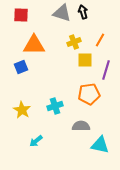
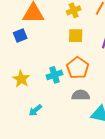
yellow square: (85, 60) -> (76, 36), moved
orange pentagon: (89, 94) -> (78, 68), moved, turned -30

